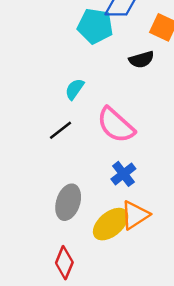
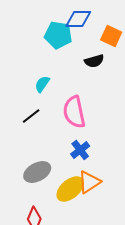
pink semicircle: (116, 125) -> (74, 112), turned 36
gray ellipse: (68, 202) -> (37, 172), turned 44

